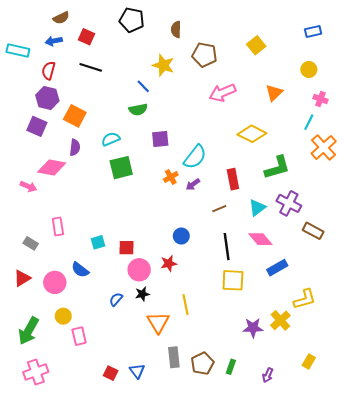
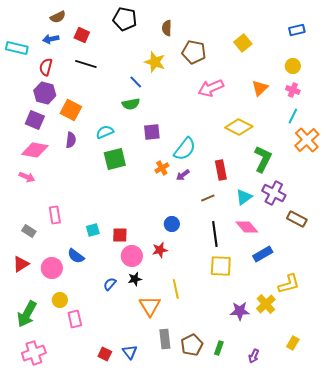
pink cross: (320, 99) -> (293, 90), moved
pink diamond: (52, 168) -> (35, 150), moved
green L-shape: (277, 168) -> (263, 159), turned -48

